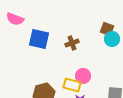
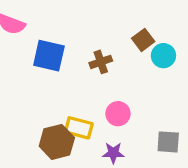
brown square: (107, 29) -> (143, 40), moved, turned 32
yellow rectangle: (72, 85) -> (79, 128), moved

